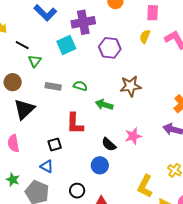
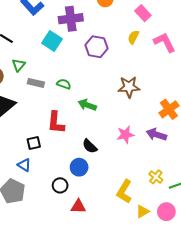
pink rectangle: (153, 13) -> (143, 13), turned -49
cyan square: (66, 45) -> (52, 41), turned -36
green triangle: (35, 61) -> (19, 65), moved
brown star: (130, 86) -> (129, 87), moved
pink star: (133, 136) -> (125, 135), moved
black circle: (77, 191) -> (60, 185), moved

